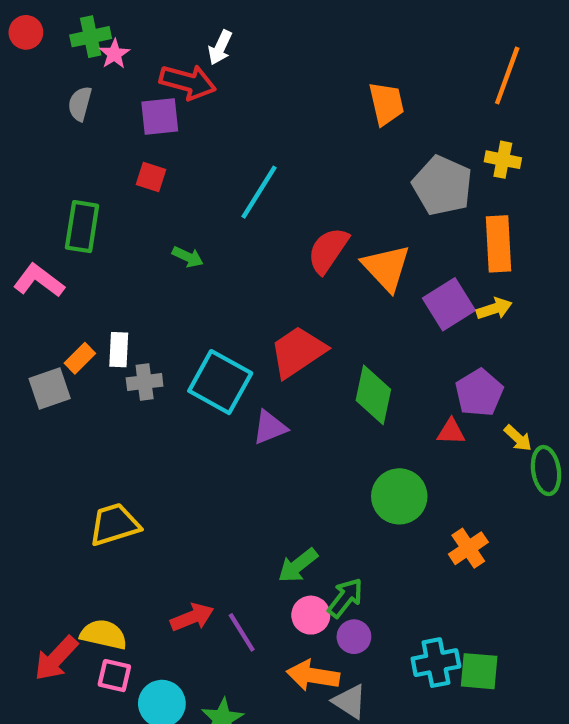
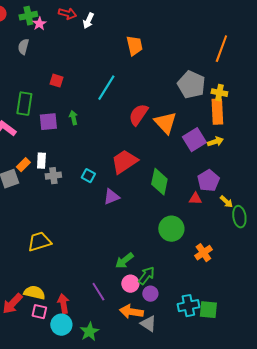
orange line: (507, 76) -> (221, 49), moved
red arrow: (188, 82) -> (67, 14), moved, size x0.7
orange trapezoid: (386, 104) -> (134, 46), moved
purple square: (160, 117) -> (48, 122), moved
yellow cross: (503, 160) -> (219, 93), moved
green arrow: (188, 257) -> (73, 118), turned -128
cyan square: (220, 382) -> (88, 176), size x0.5
red arrow: (192, 617) -> (63, 304), moved, turned -78

